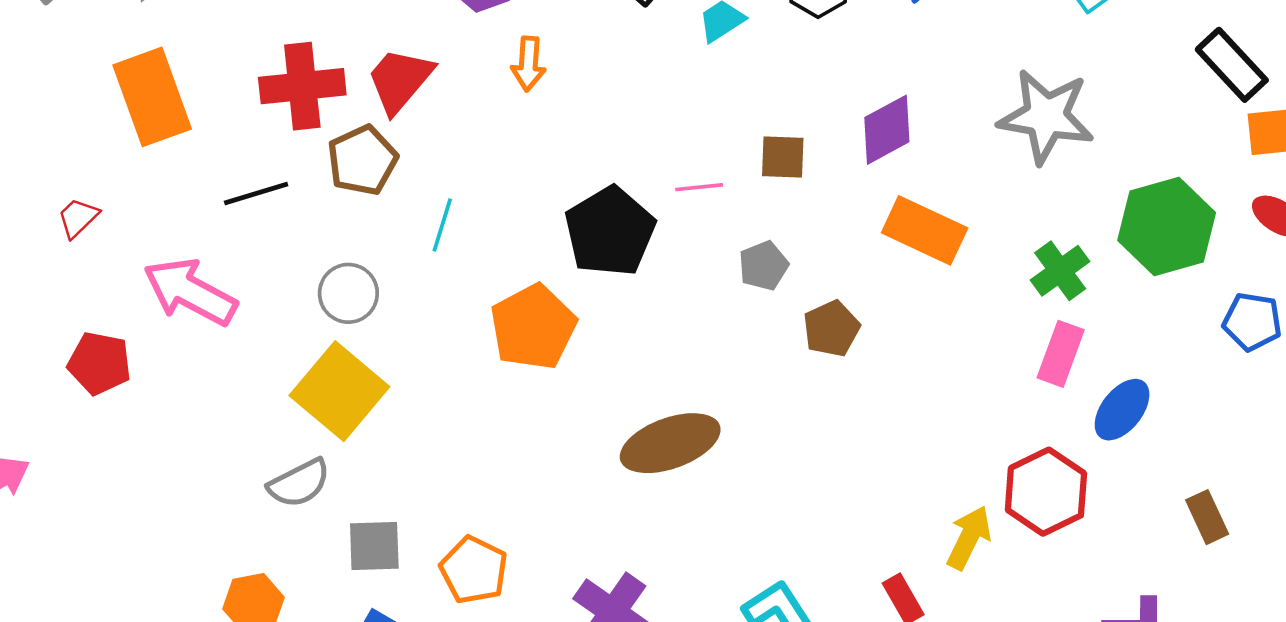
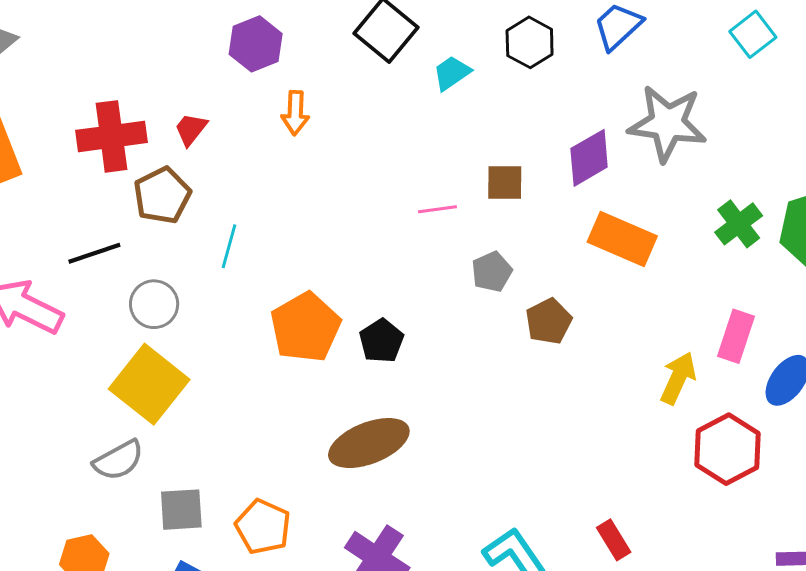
red trapezoid: (400, 80) -> (191, 129), size x0.6
gray star: (1046, 116) -> (667, 123), moved
black line: (256, 193) -> (94, 253), moved
black pentagon: (610, 231) -> (381, 341), moved, size x0.6
green cross: (1060, 271) -> (739, 224), moved
brown ellipse: (670, 443) -> (369, 443), moved
yellow arrow: (969, 538) -> (678, 378), moved

